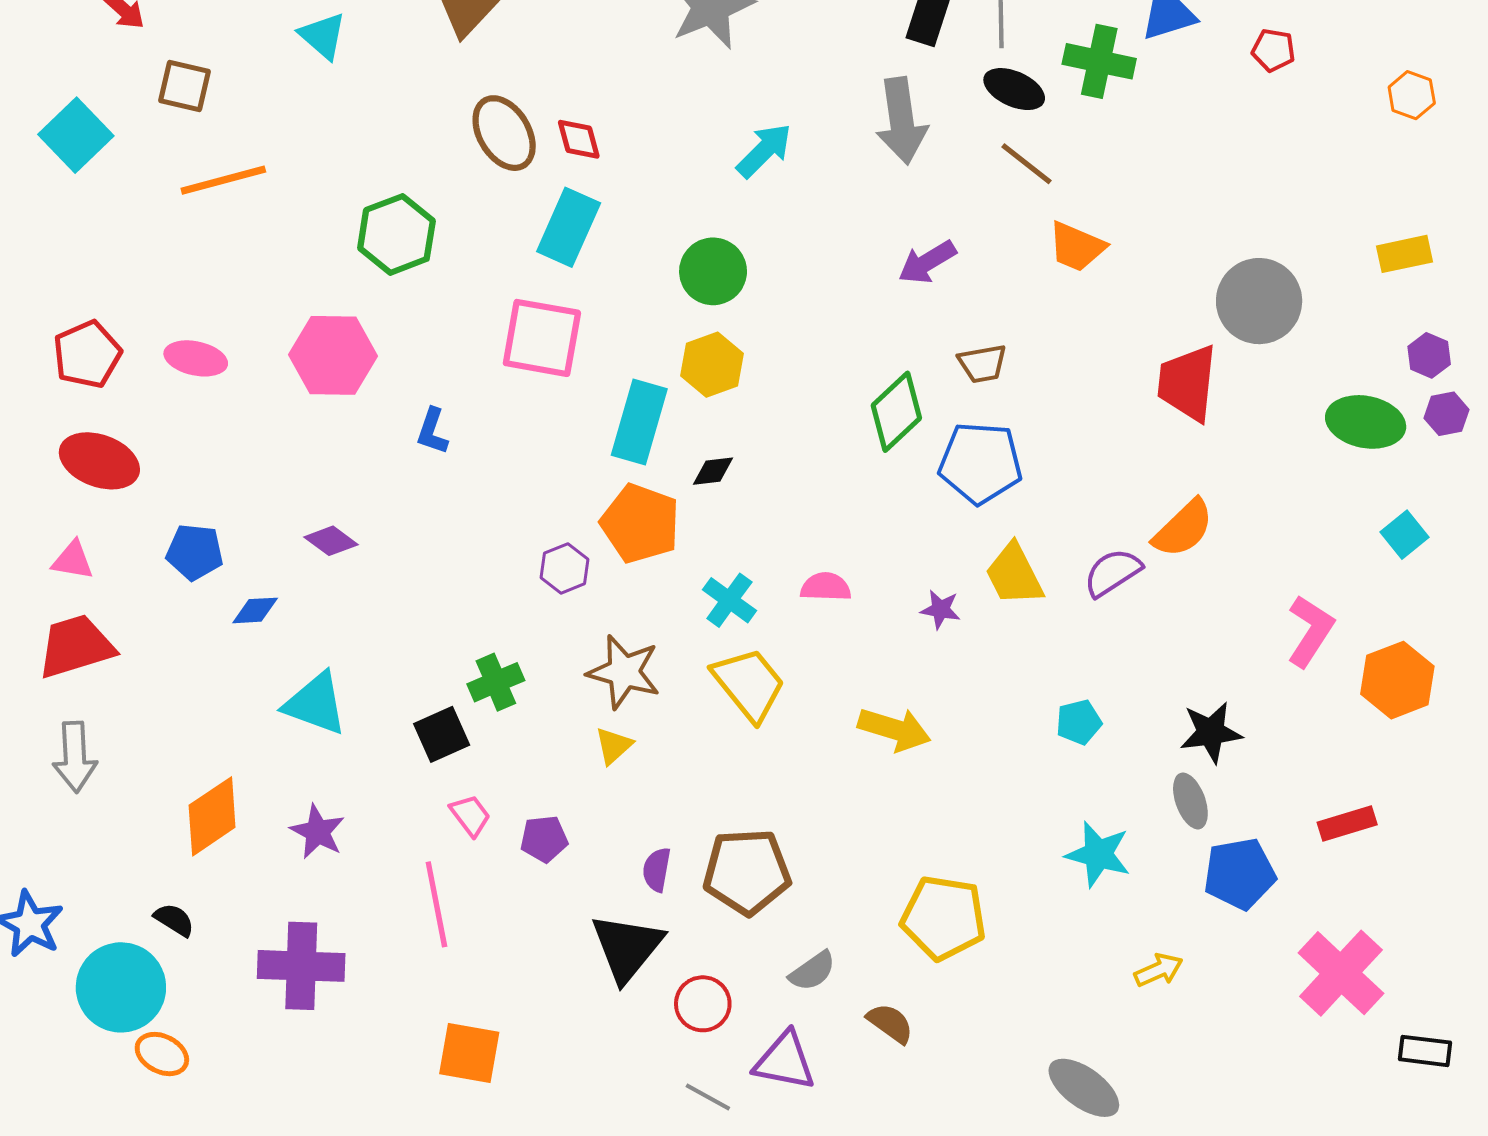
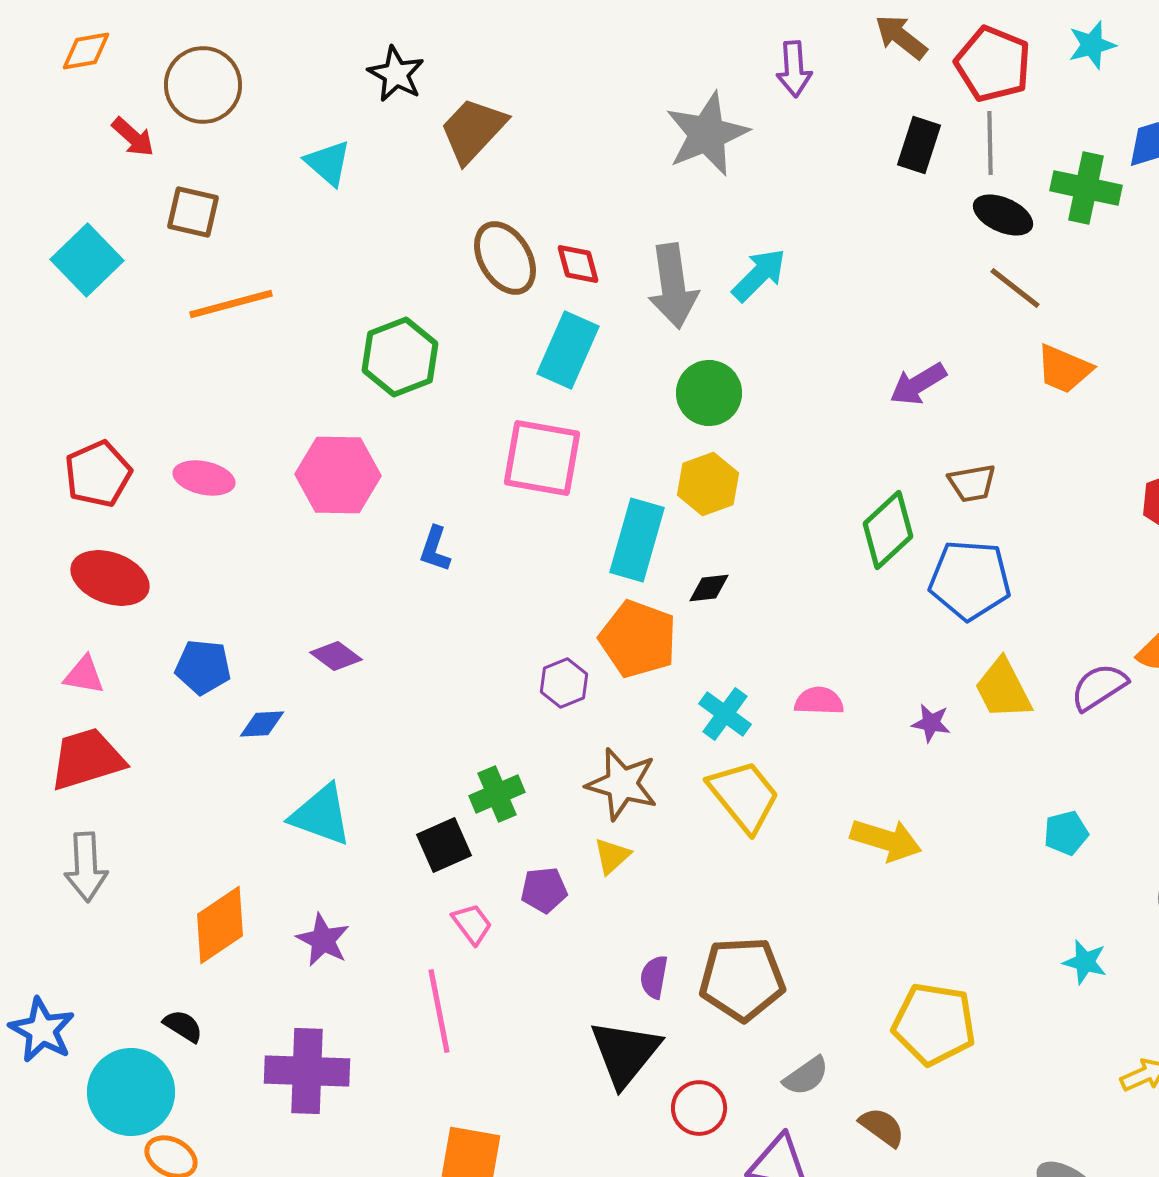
gray arrow: (902, 121) -> (673, 286), moved
purple pentagon: (544, 839) -> (544, 890), moved
cyan star: (1098, 854) -> (1085, 962), size x0.7

